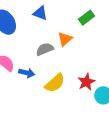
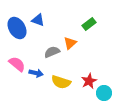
blue triangle: (40, 13) -> (38, 20), moved
yellow semicircle: (55, 83) -> (61, 82), turned 60

